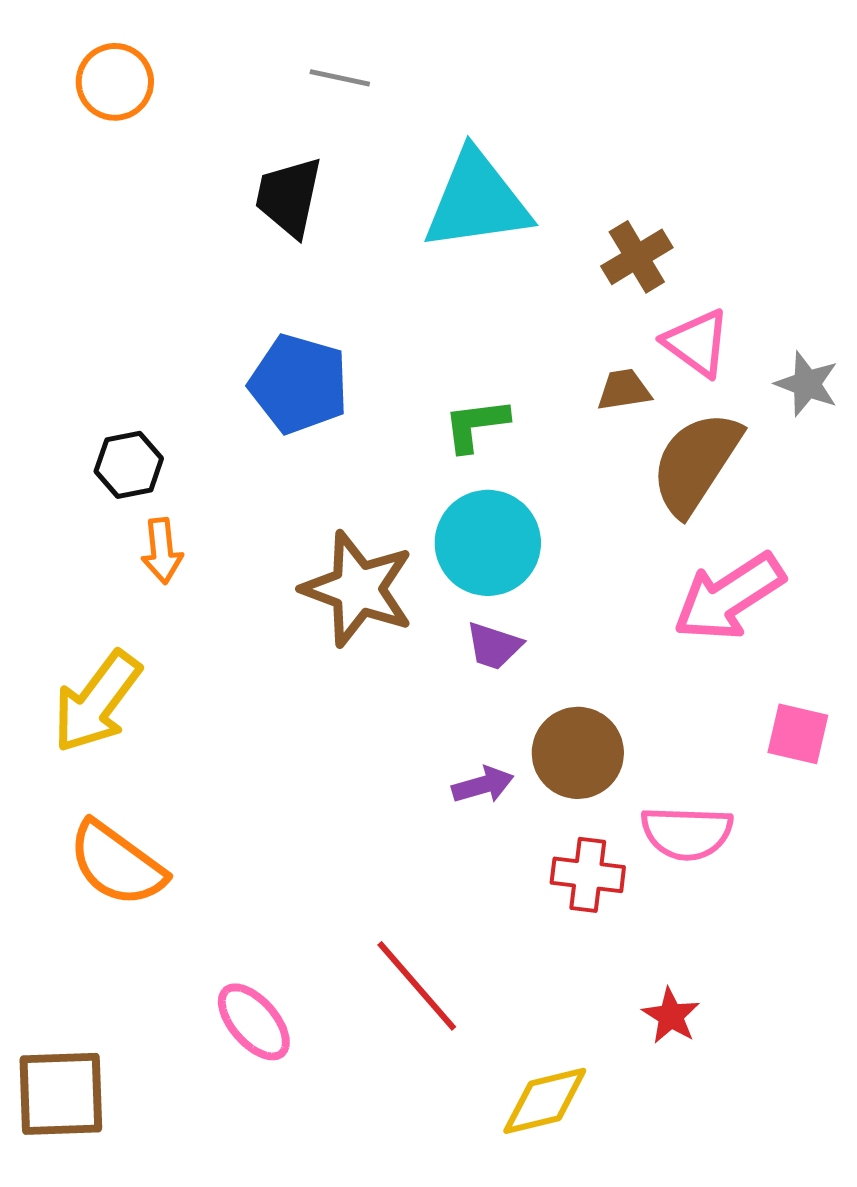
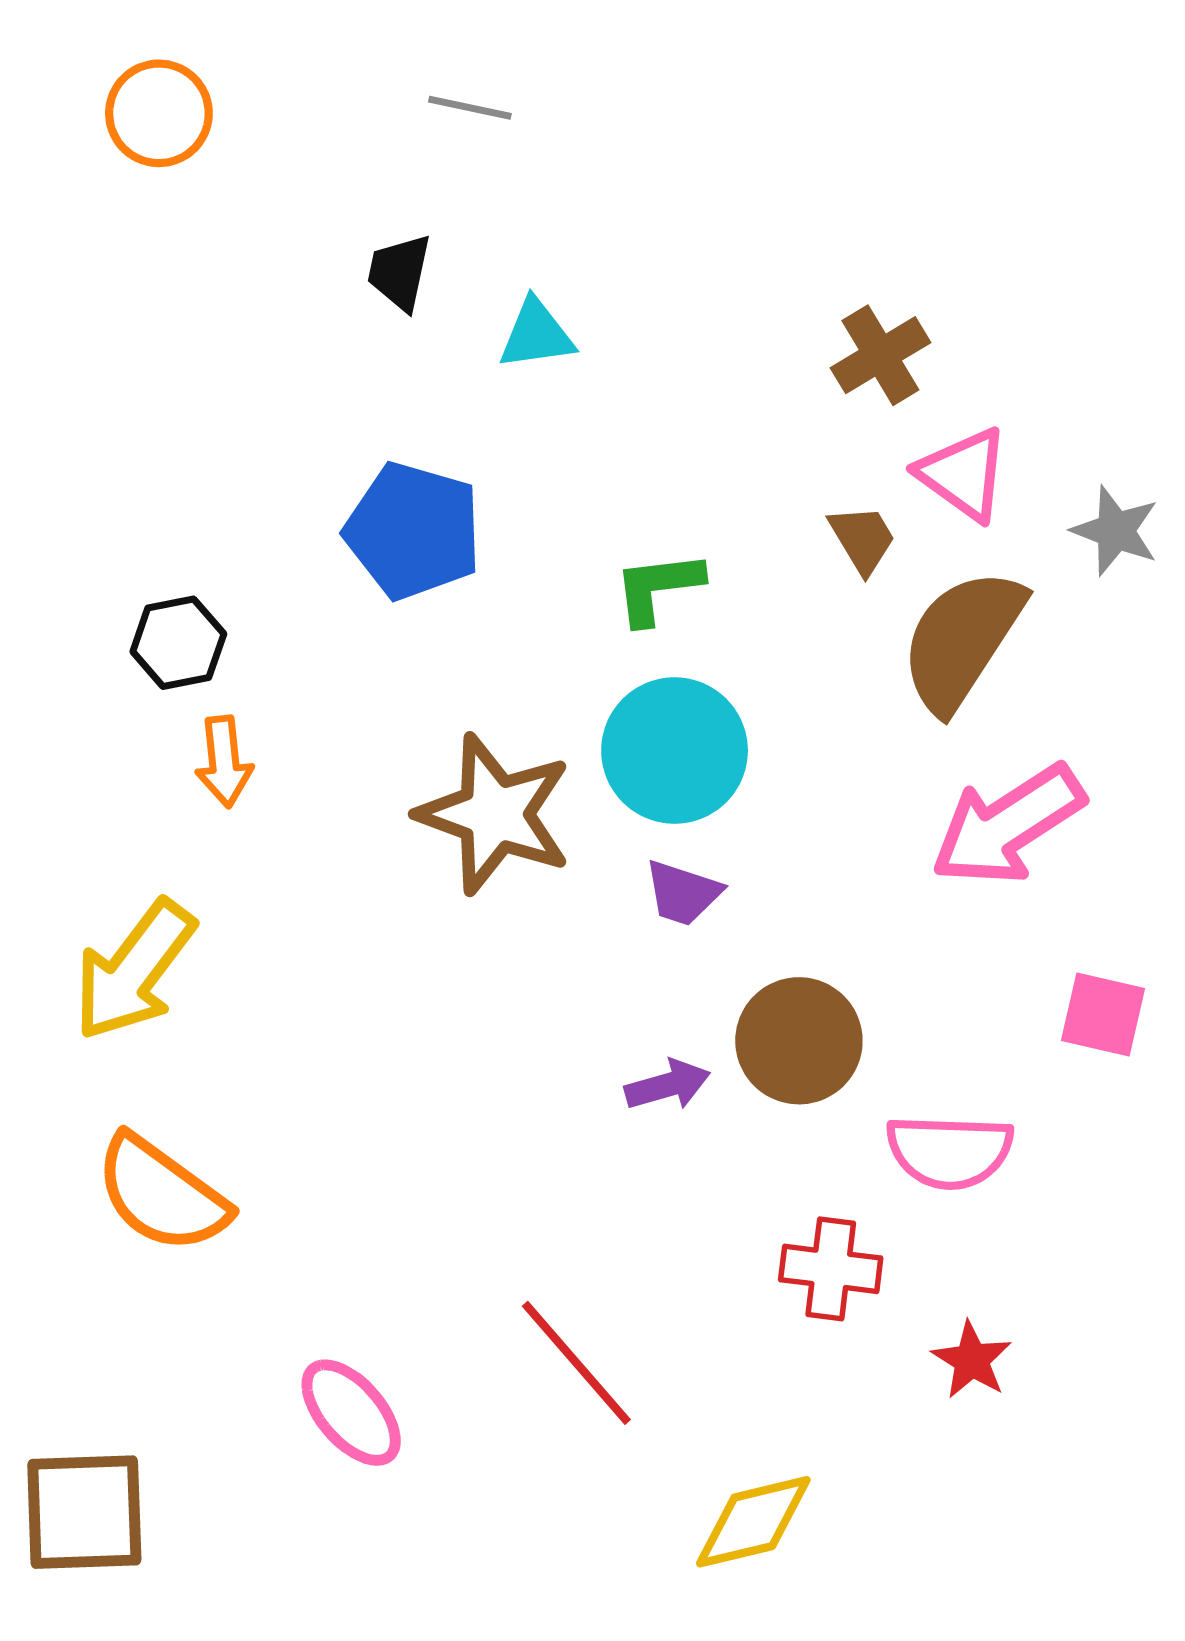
black trapezoid: (289, 197) -> (399, 272), size x0.7
cyan triangle: (477, 201) -> (536, 334), moved, size x0.5
brown trapezoid: (624, 390) -> (862, 539), turned 68
red cross: (588, 875) -> (831, 1269), moved
red star: (671, 1016) -> (972, 1360), moved

